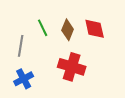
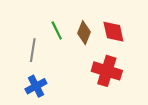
red cross: (72, 67) -> (107, 71), moved

